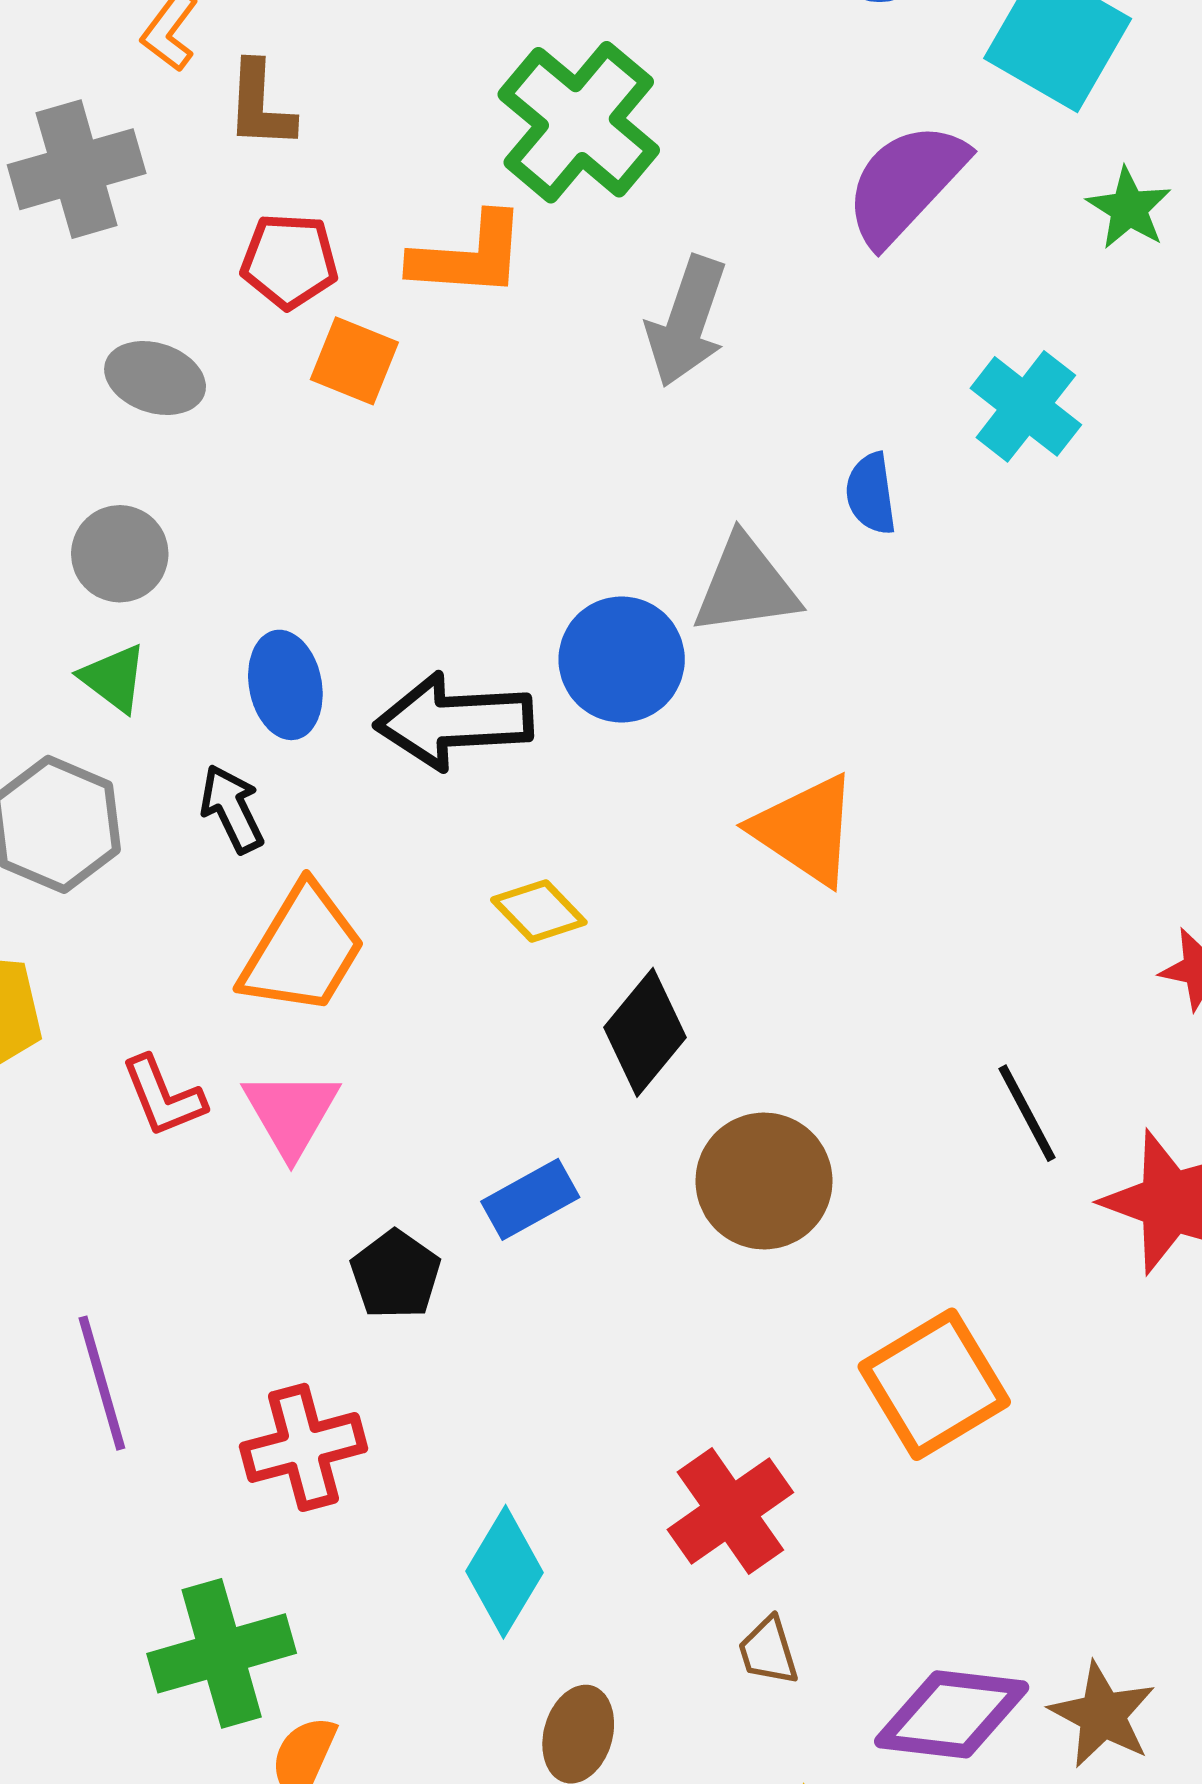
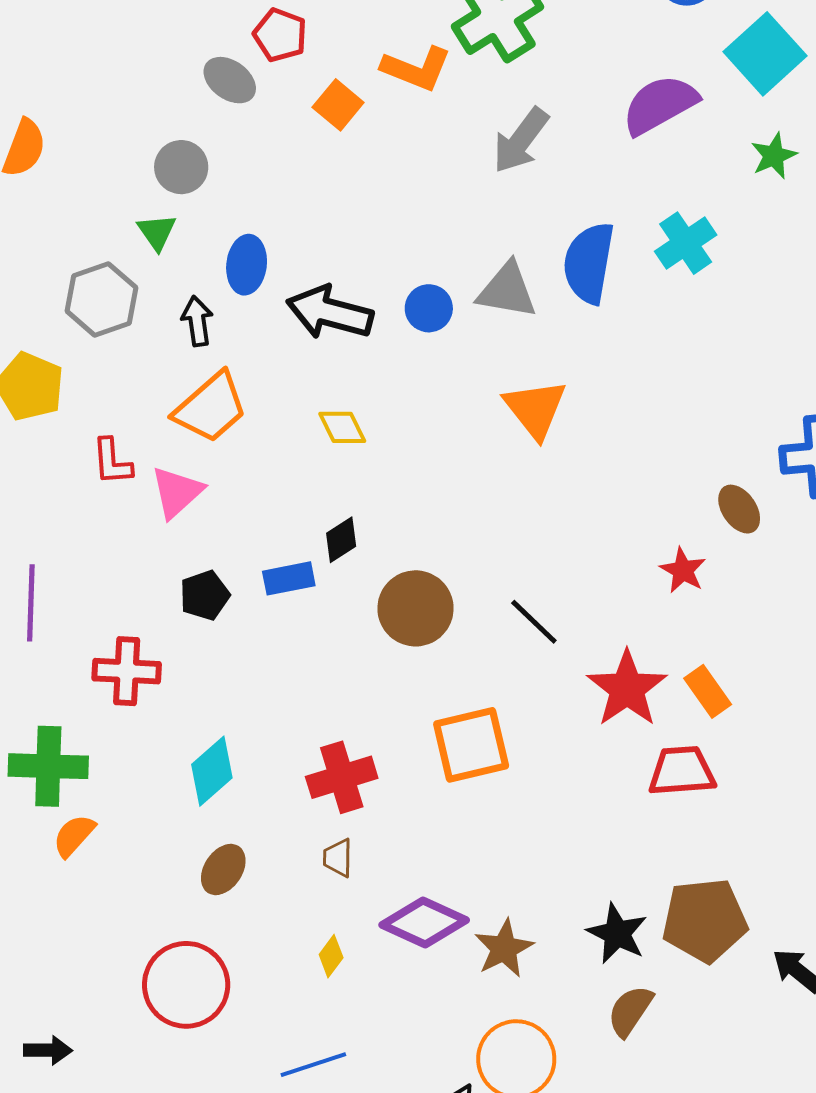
red pentagon: (289, 261) -> (280, 35), moved
blue semicircle: (871, 494) -> (589, 263), size x1.8
blue circle: (622, 660) -> (429, 308), size x0.7
orange triangle: (805, 830) -> (535, 409), moved
black diamond: (645, 1032) -> (341, 540), moved, size x0.7
black line: (1027, 1113) -> (534, 622), moved, turned -36

